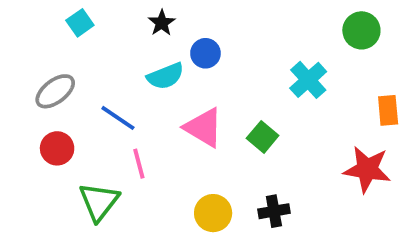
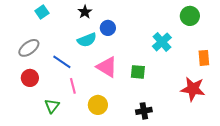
green square: (263, 137) -> (138, 72), turned -35
green triangle: (99, 202) -> (52, 106), size x0.7
yellow circle: (213, 213) -> (98, 105), moved

